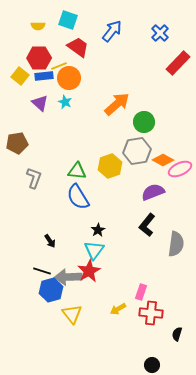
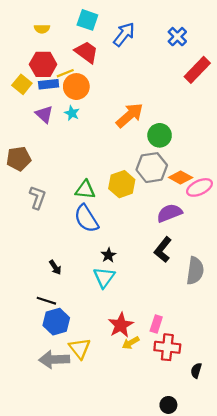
cyan square: (68, 20) -> (87, 20), moved
red star: (89, 271) -> (121, 325), moved
gray arrow: (68, 277) -> (54, 359), moved

